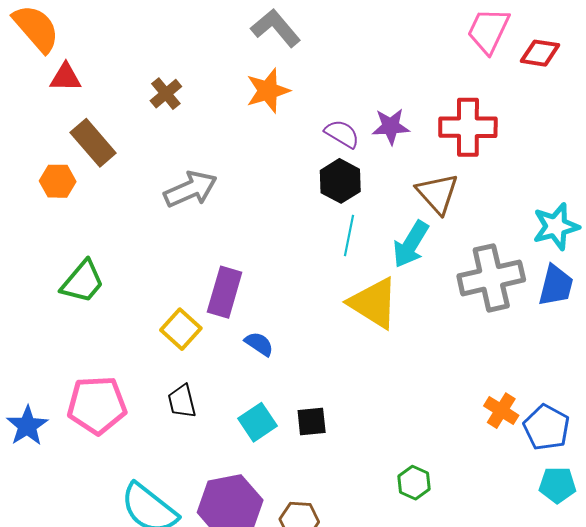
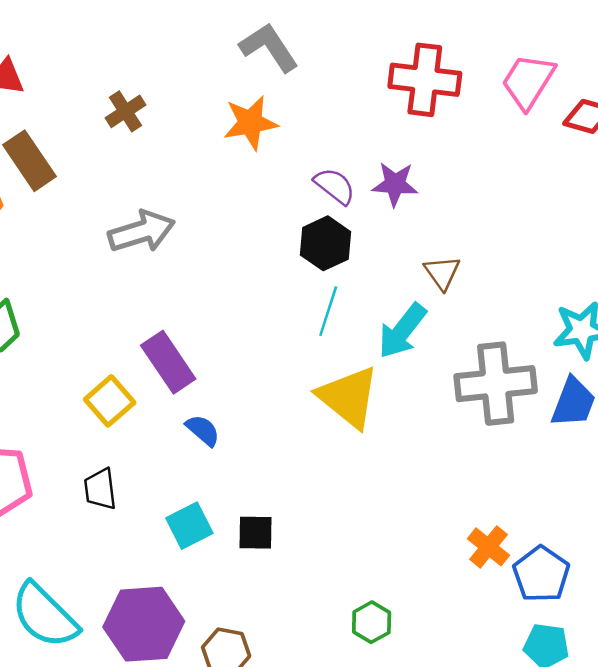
red cross: (468, 127) -> (425, 80), moved
brown triangle: (437, 193) -> (442, 273), size x0.7
purple rectangle: (225, 292) -> (168, 362), turned -57

